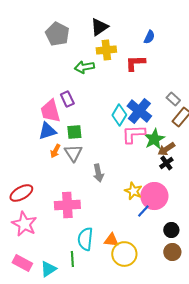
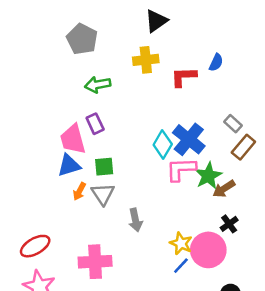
black triangle: (99, 27) -> (156, 21), moved
blue semicircle: (149, 37) -> (216, 62), moved
green arrow: (84, 67) -> (98, 85), moved
black cross: (166, 163) -> (229, 224), moved
blue line: (143, 211) -> (181, 266), moved

